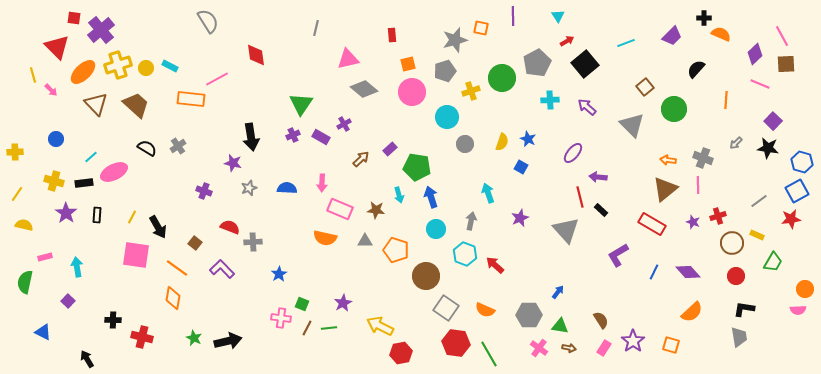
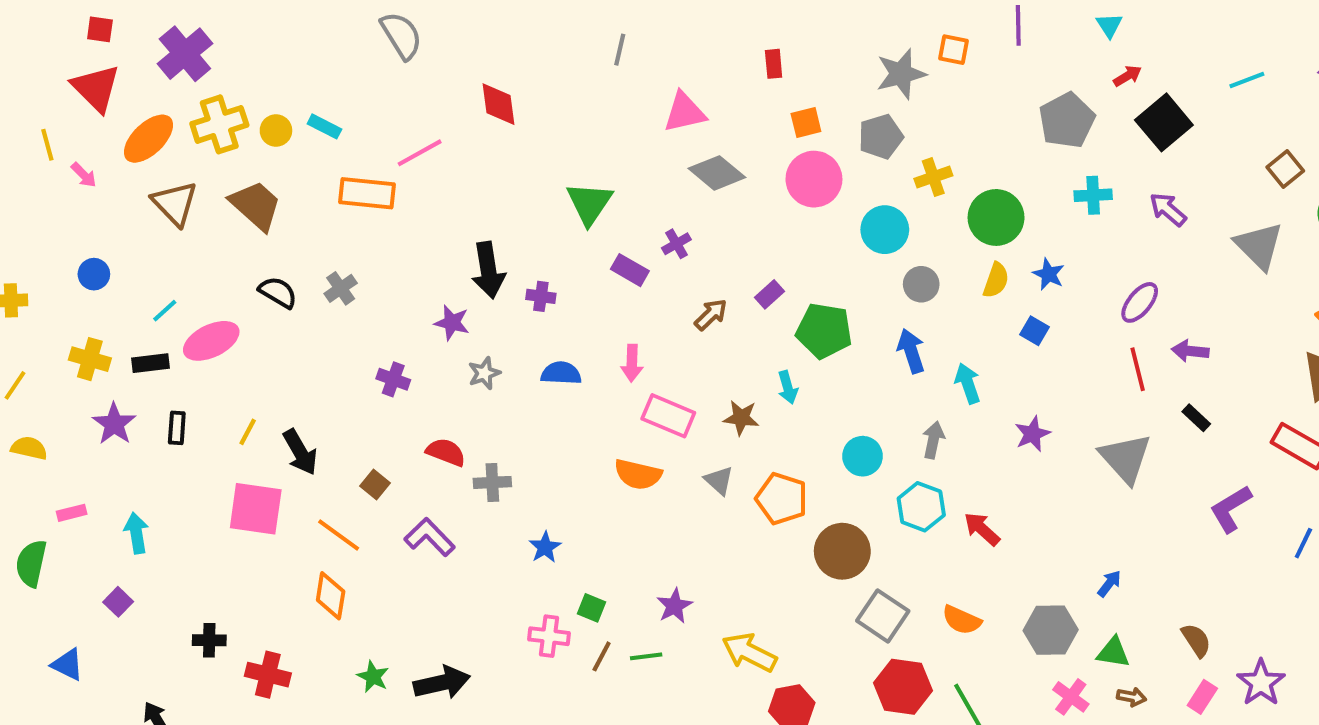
red square: (74, 18) -> (100, 29), moved
green circle: (502, 78) -> (996, 217), moved
purple cross: (293, 135) -> (541, 296), moved, turned 32
blue arrow: (431, 197) -> (911, 351), moved
red line: (580, 197) -> (1138, 369), moved
gray triangle: (365, 241) -> (719, 480), turned 42

